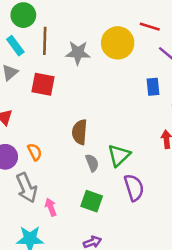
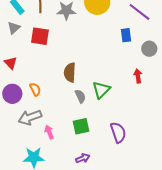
gray arrow: (27, 188) -> (30, 117), turned 95
purple semicircle: (134, 188) -> (118, 132), moved
green square: (92, 201) -> (81, 126), turned -30

